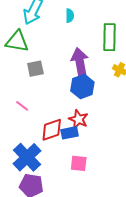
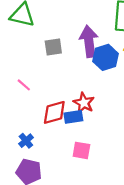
gray square: (35, 69) -> (53, 47), moved
blue hexagon: (82, 87) -> (105, 57), moved
blue cross: (27, 157) -> (26, 141), size x0.5

